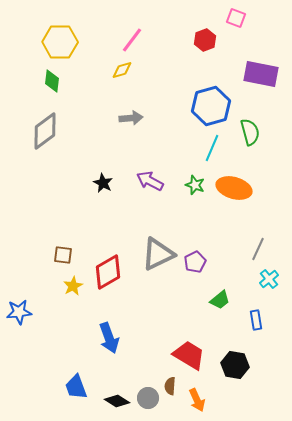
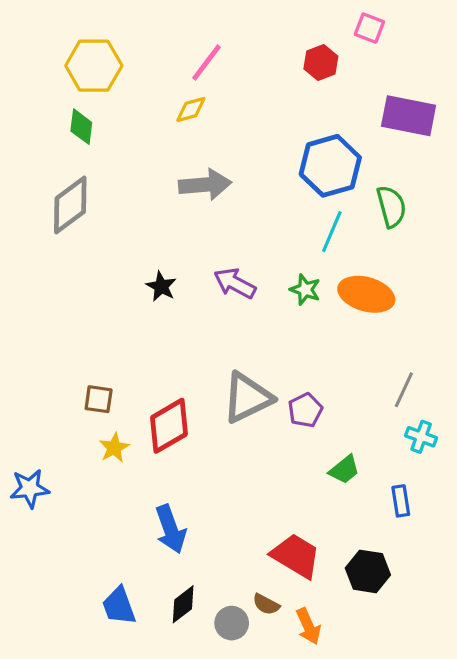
gray arrow: (131, 118) -> (205, 185), size x1.4
cyan cross: (269, 279) -> (421, 437), turned -30
brown semicircle: (170, 386) -> (266, 604), turned -66
black diamond: (117, 401) -> (183, 604), moved, turned -70

